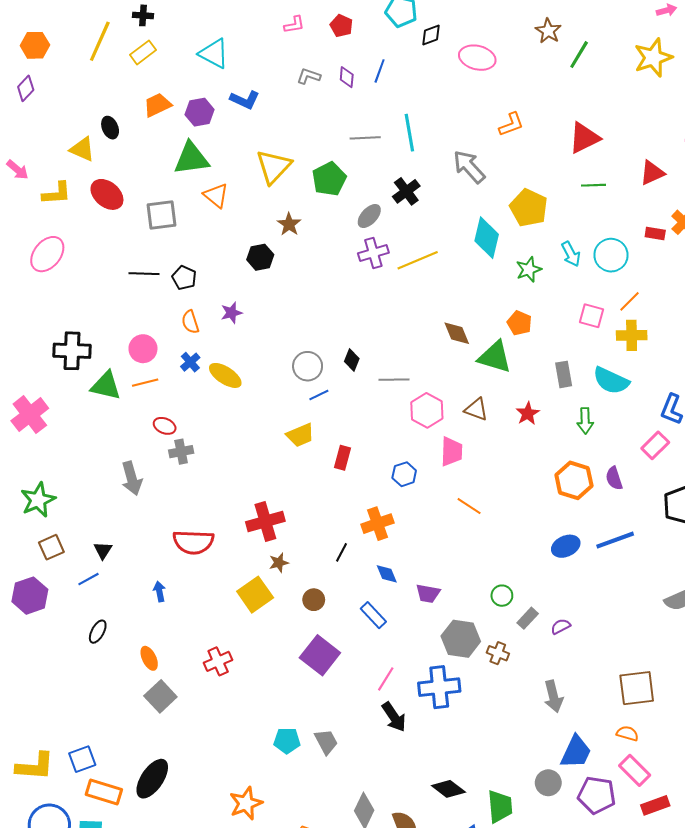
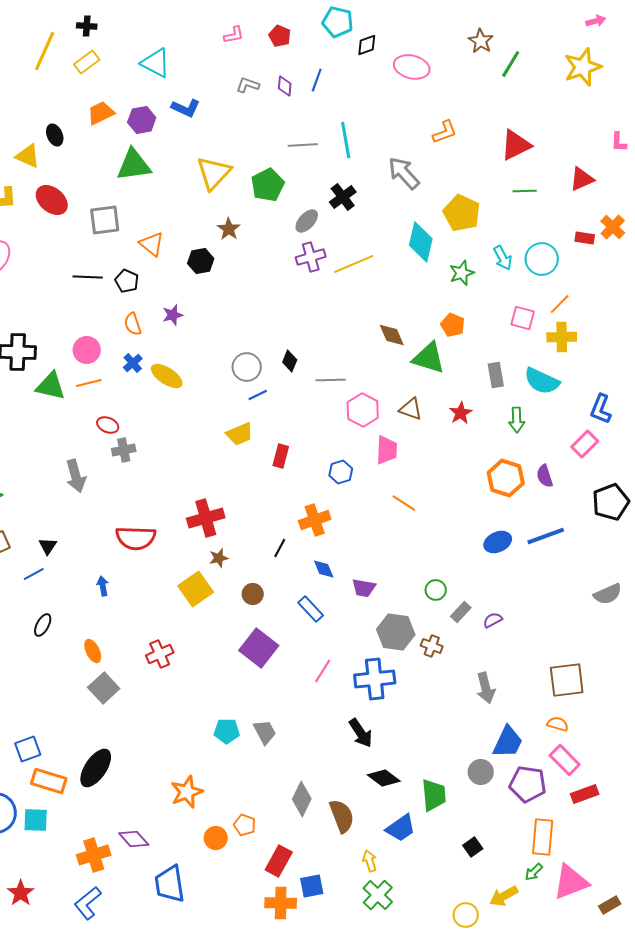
orange triangle: (216, 195) -> (152, 244), moved
black arrow: (394, 717) -> (361, 733), moved

